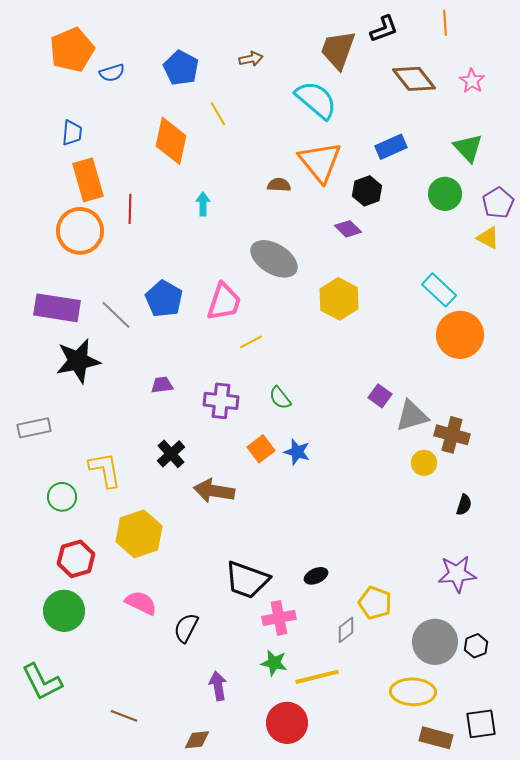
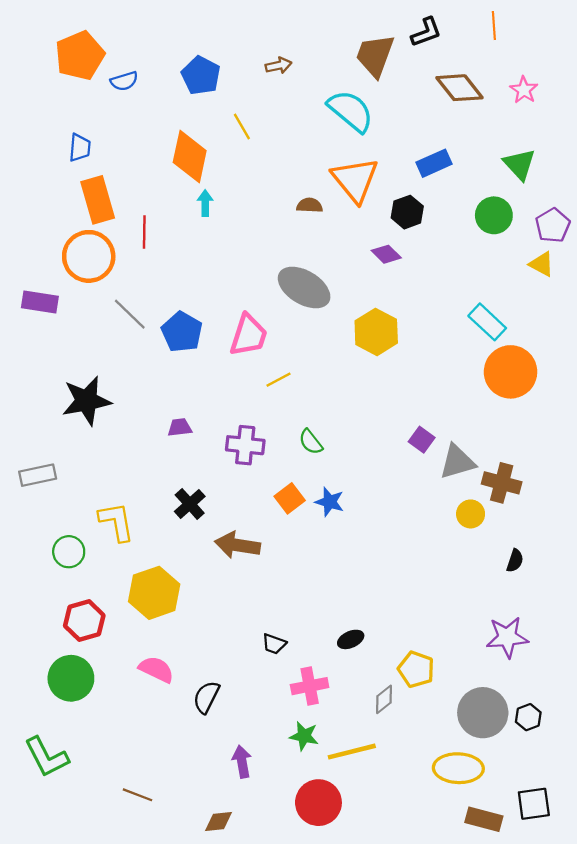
cyan arrow: (203, 204) -> (205, 203), moved
purple rectangle: (57, 308) -> (40, 302), moved, size x0.7
gray line: (116, 315) -> (130, 314), moved
black trapezoid: (247, 580) -> (274, 644), size x0.5

